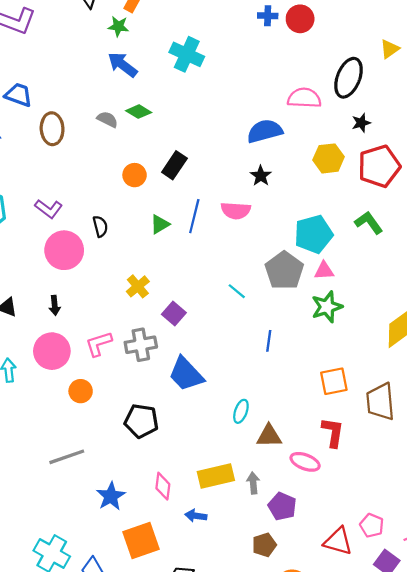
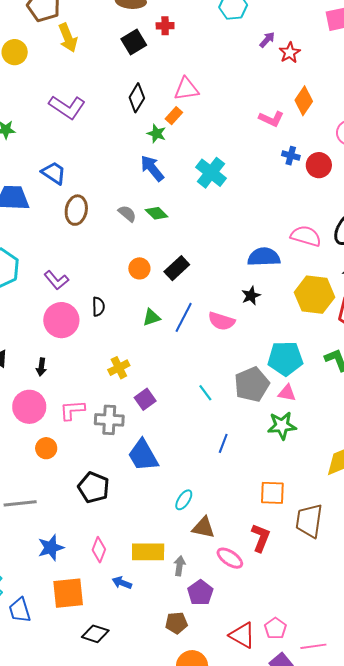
yellow hexagon: (329, 158) -> (315, 295), size x1.4

